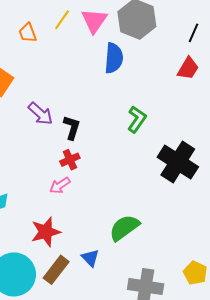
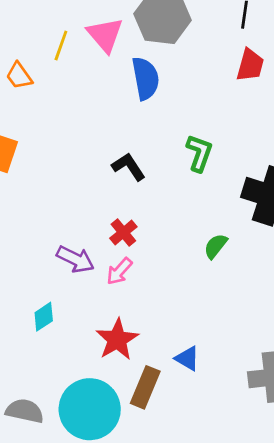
purple arrow: (41, 114) -> (75, 259), moved
black L-shape: (72, 128) -> (129, 167), moved, turned -35
green semicircle: (124, 228) -> (216, 246), moved, size x0.6

